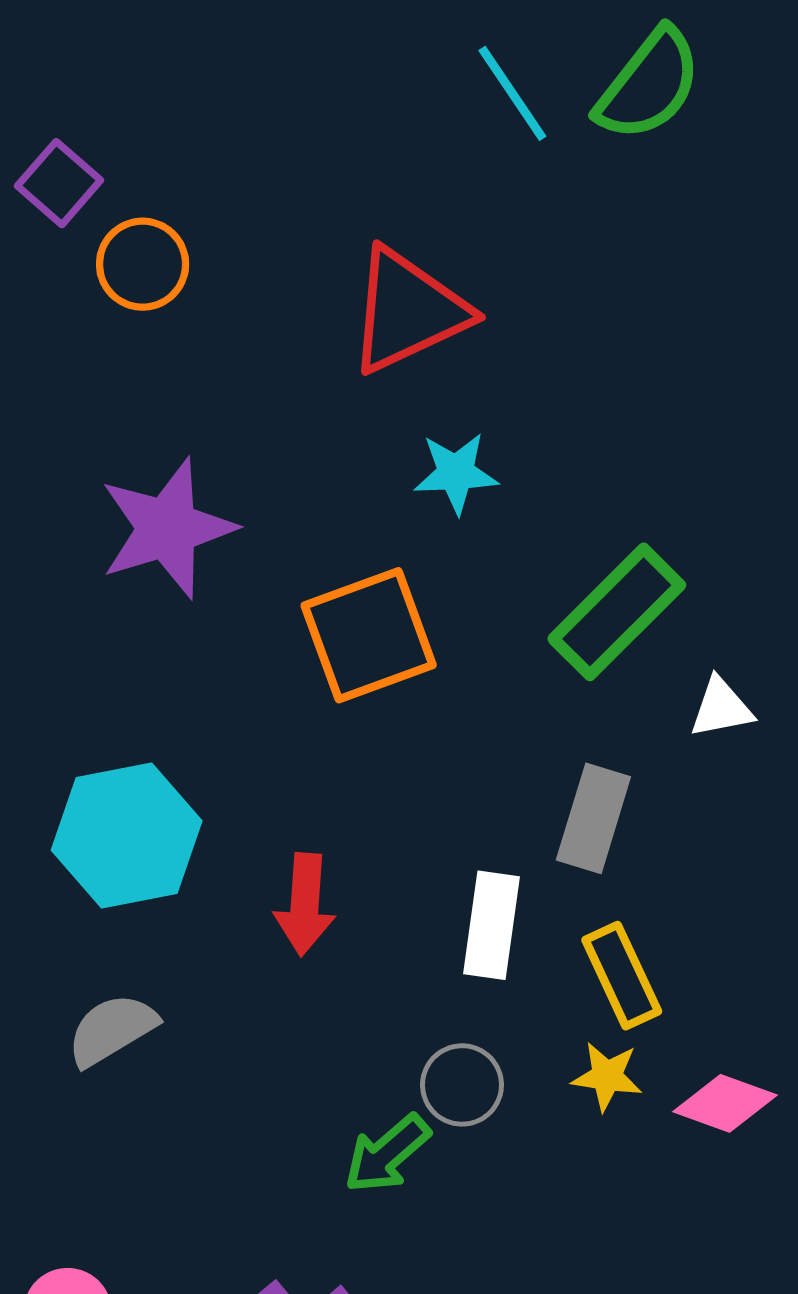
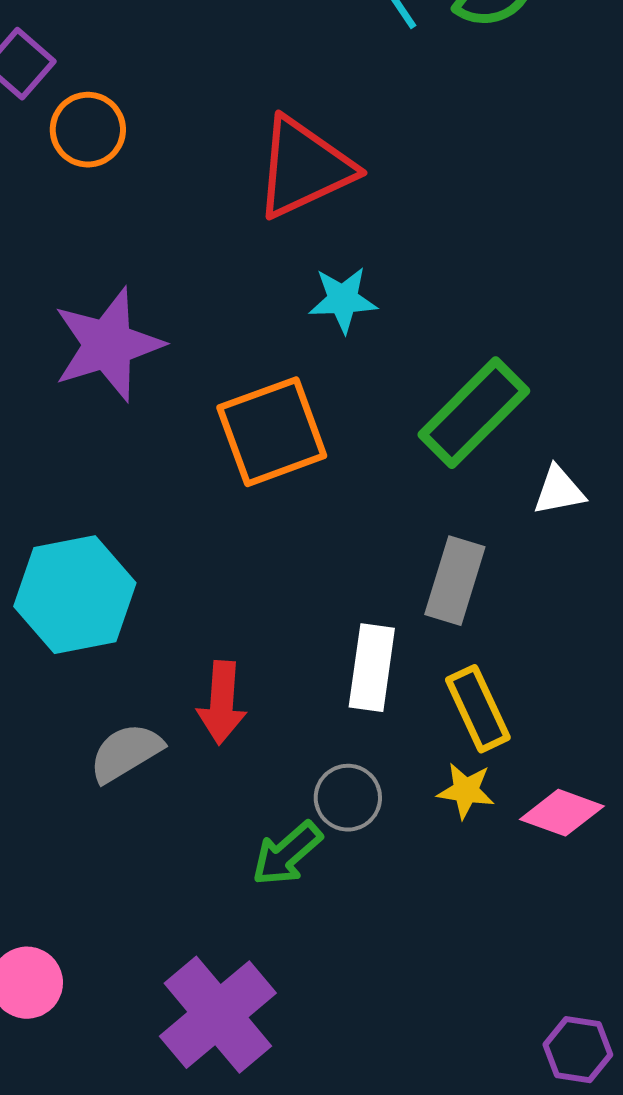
red arrow: (305, 904) -> (222, 703), moved
gray semicircle: (112, 1030) -> (126, 753), moved

